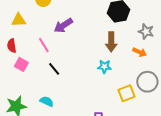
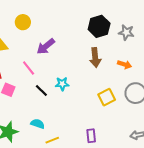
gray star: (146, 31) -> (126, 32), moved
cyan star: (104, 67) -> (62, 84), moved
yellow square: (127, 93) -> (107, 97), moved

